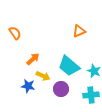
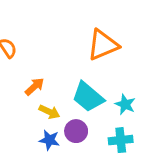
orange triangle: (79, 31) -> (103, 45), size x1.6
blue star: (28, 86) -> (49, 140), moved

